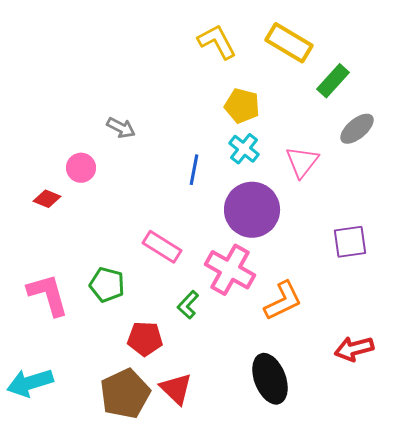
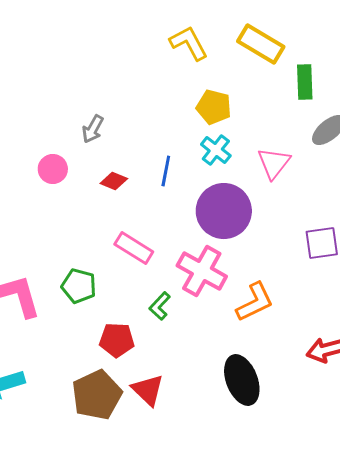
green rectangle: (333, 81) -> (305, 82), turned -44
gray arrow: (121, 128) -> (93, 129), turned 92
red diamond: (47, 199) -> (114, 181), moved

